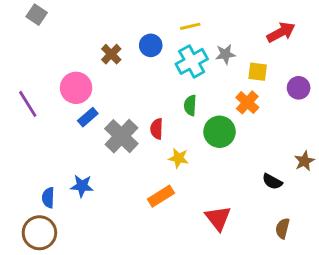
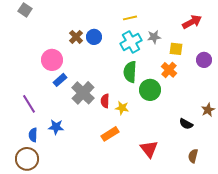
blue circle: (151, 45) -> (94, 37), moved
purple line: (28, 104) -> (29, 104), moved
green semicircle: (190, 105) -> (130, 72), size x1.5
red semicircle: (157, 129) -> (105, 101), moved

